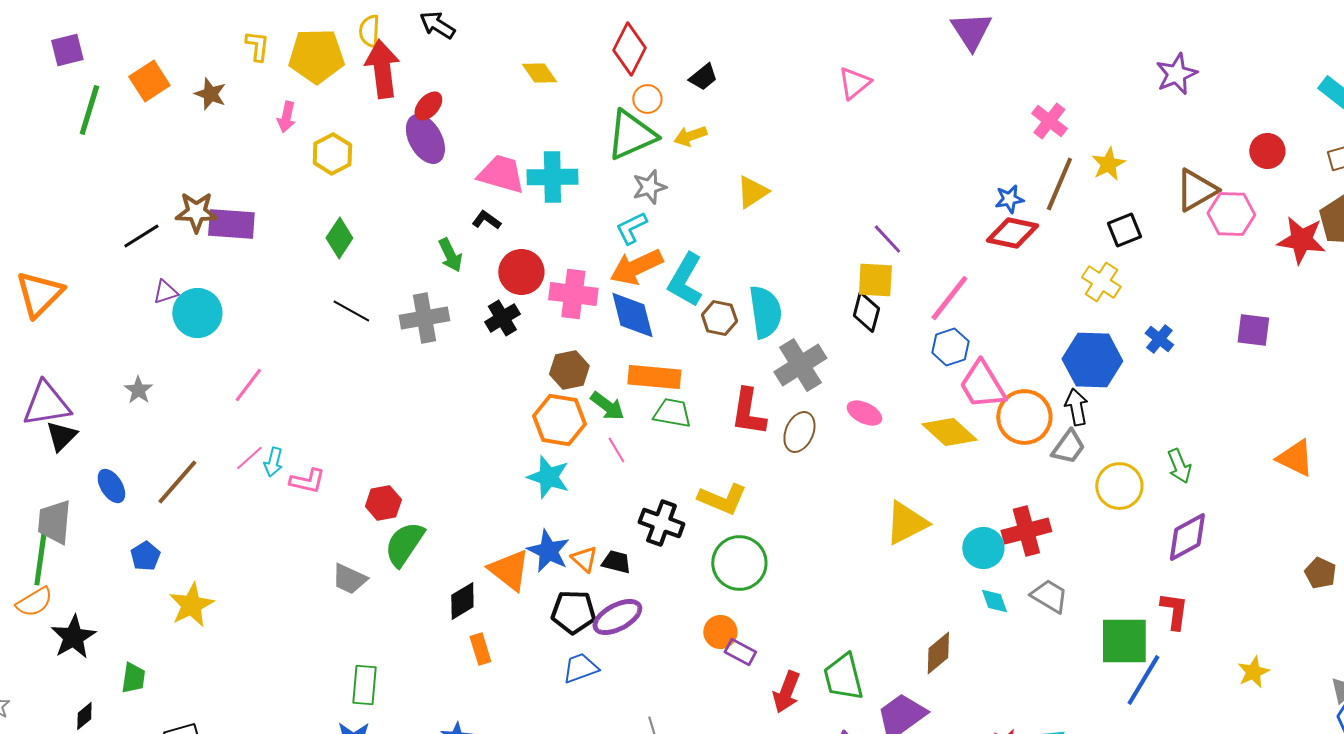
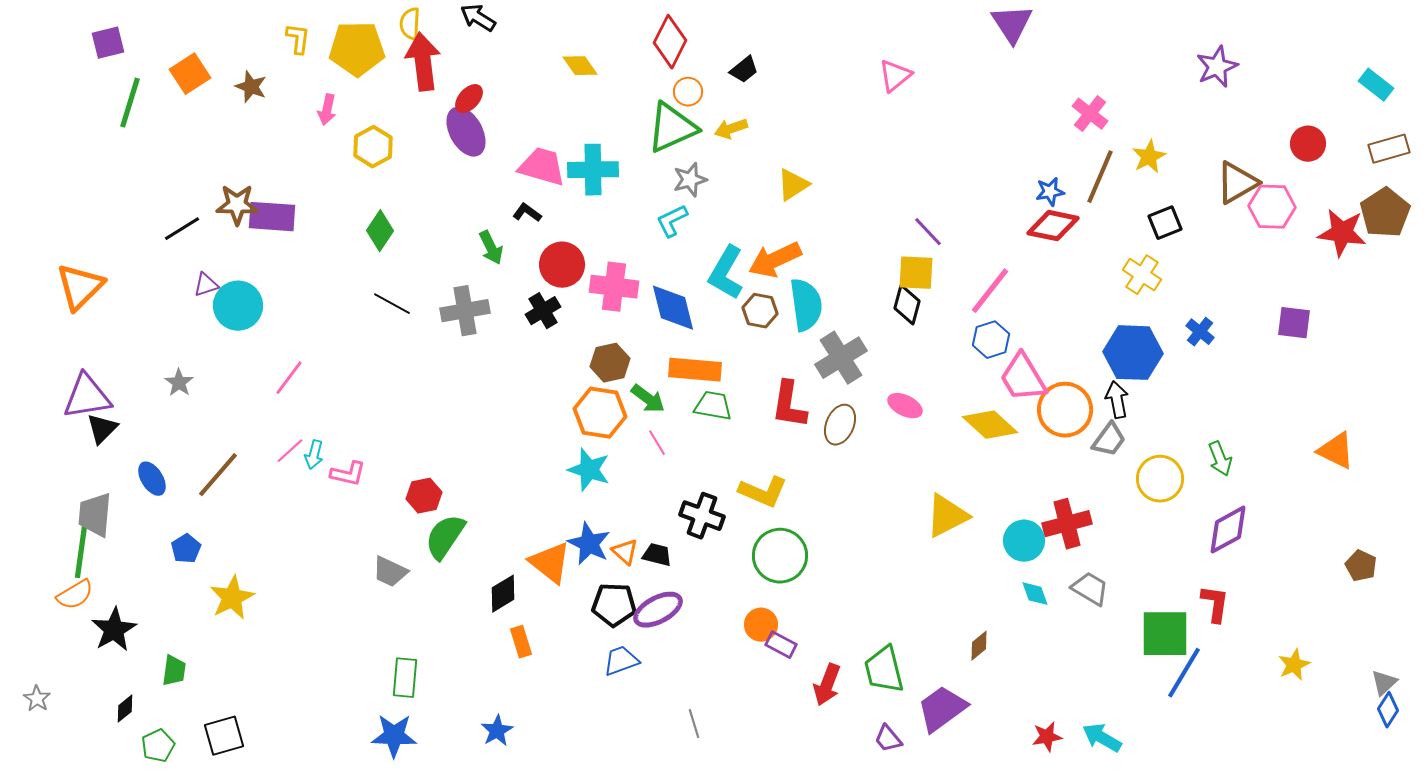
orange arrow: (636, 267) -> (775, 260), moved
brown diamond: (938, 653) -> (979, 646), size x0.7

